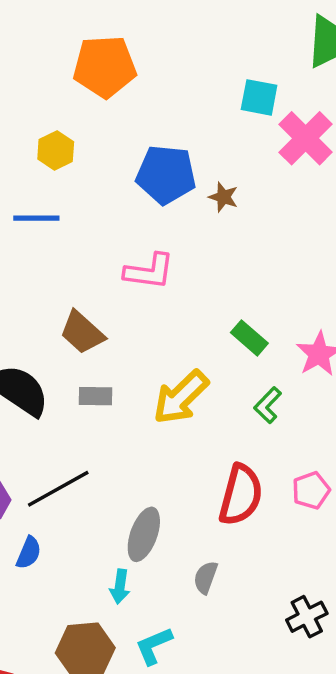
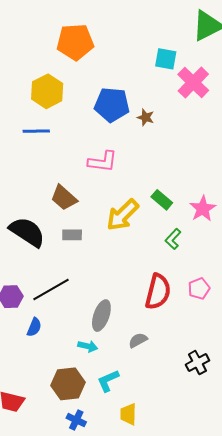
yellow hexagon: (56, 150) -> (47, 91), size x1.5
yellow arrow: (181, 397) -> (123, 215), moved
gray semicircle: (206, 577) -> (138, 340), turned 42
cyan arrow: (120, 587) -> (88, 346), turned -84

